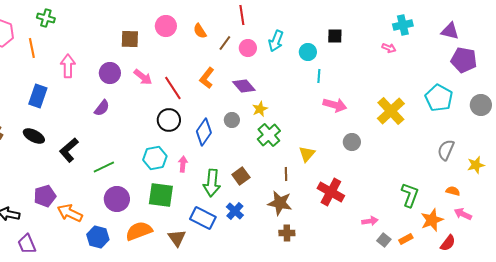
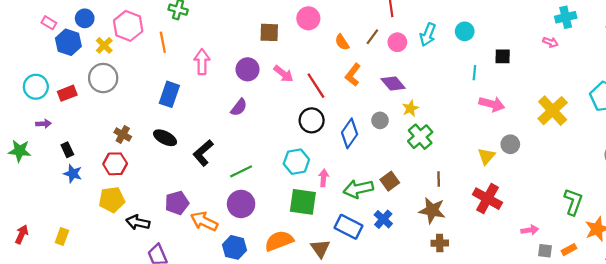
orange semicircle: (200, 31) -> (342, 42), moved
black square: (335, 36) -> (503, 56), moved
cyan circle: (308, 52) -> (465, 31), moved
yellow triangle: (307, 154) -> (486, 156), moved
pink arrow: (183, 164) -> (324, 178), moved
green arrow: (212, 183) -> (358, 189), turned 72
purple circle: (117, 199) -> (241, 204), moved
gray square: (384, 240) -> (545, 251), turned -32

